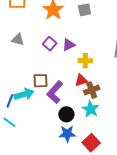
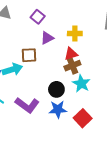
purple triangle: (69, 45) -> (47, 38), moved
brown cross: (92, 90) -> (72, 66), moved
purple L-shape: (55, 92) -> (27, 105), moved, turned -95

